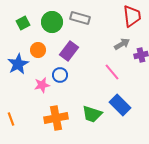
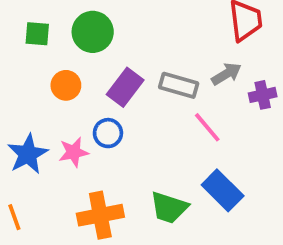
gray rectangle: (80, 18) -> (179, 85), moved
green square: (23, 23) -> (37, 34), turned 32
blue star: (18, 64) -> (28, 154), moved

